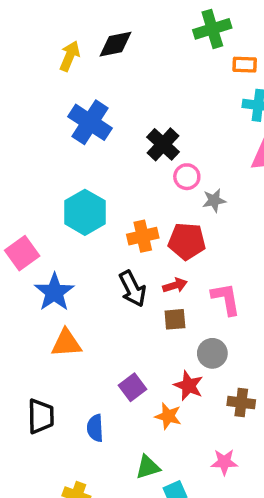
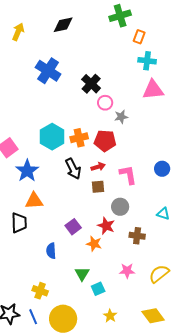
yellow arrow: (70, 56) -> (18, 32), moved
orange rectangle: (245, 65) -> (139, 37), turned -72
cyan hexagon: (85, 212) -> (52, 137), moved
black trapezoid: (41, 416) -> (19, 223), moved
green triangle: (148, 467) -> (82, 274), turned -42

